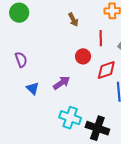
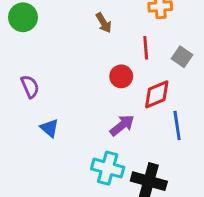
purple arrow: (62, 83) -> (122, 125), moved

